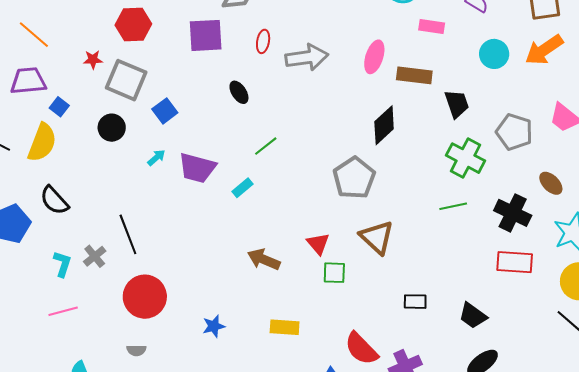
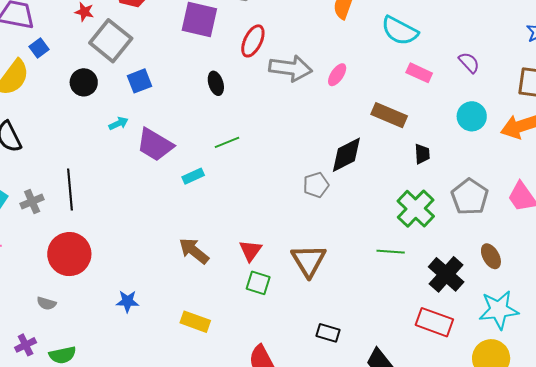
red ellipse: (263, 41) -> (253, 41), size x1.4
pink ellipse: (374, 57) -> (337, 75), moved, size x0.7
black trapezoid: (457, 104) -> (422, 154), size x0.7
gray pentagon: (354, 178) -> (316, 185), moved, size x0.6

